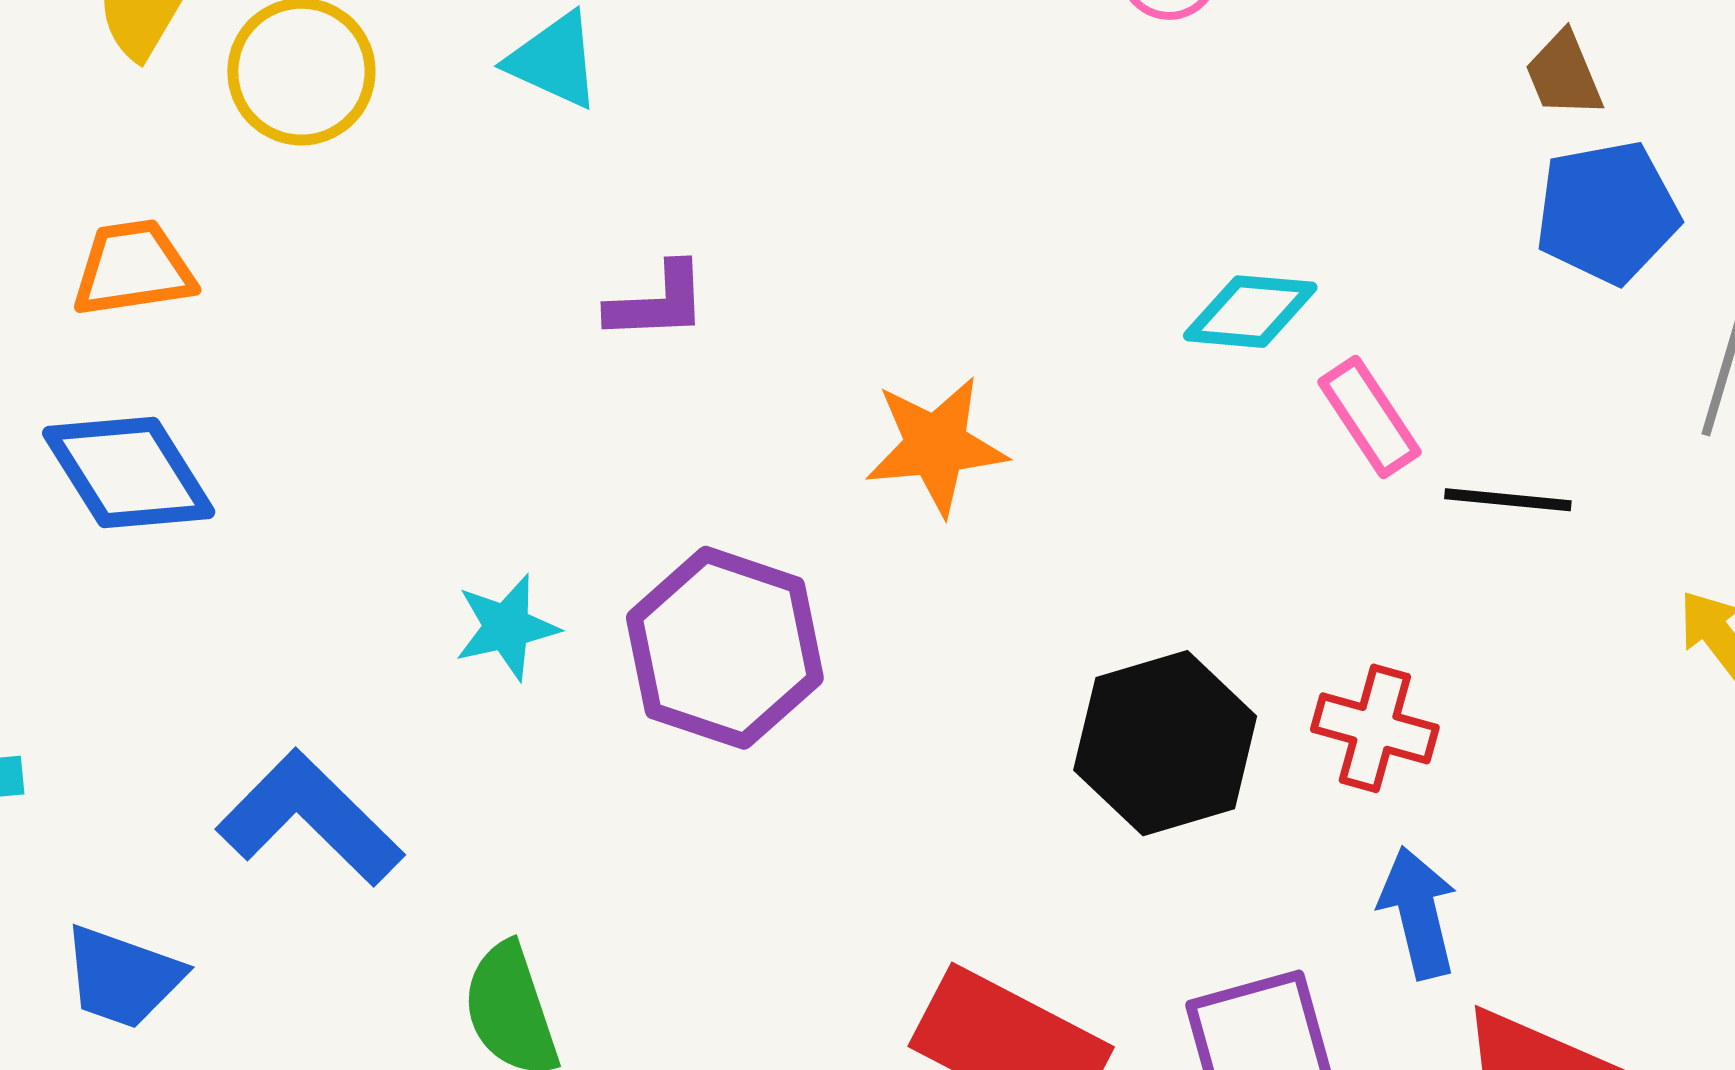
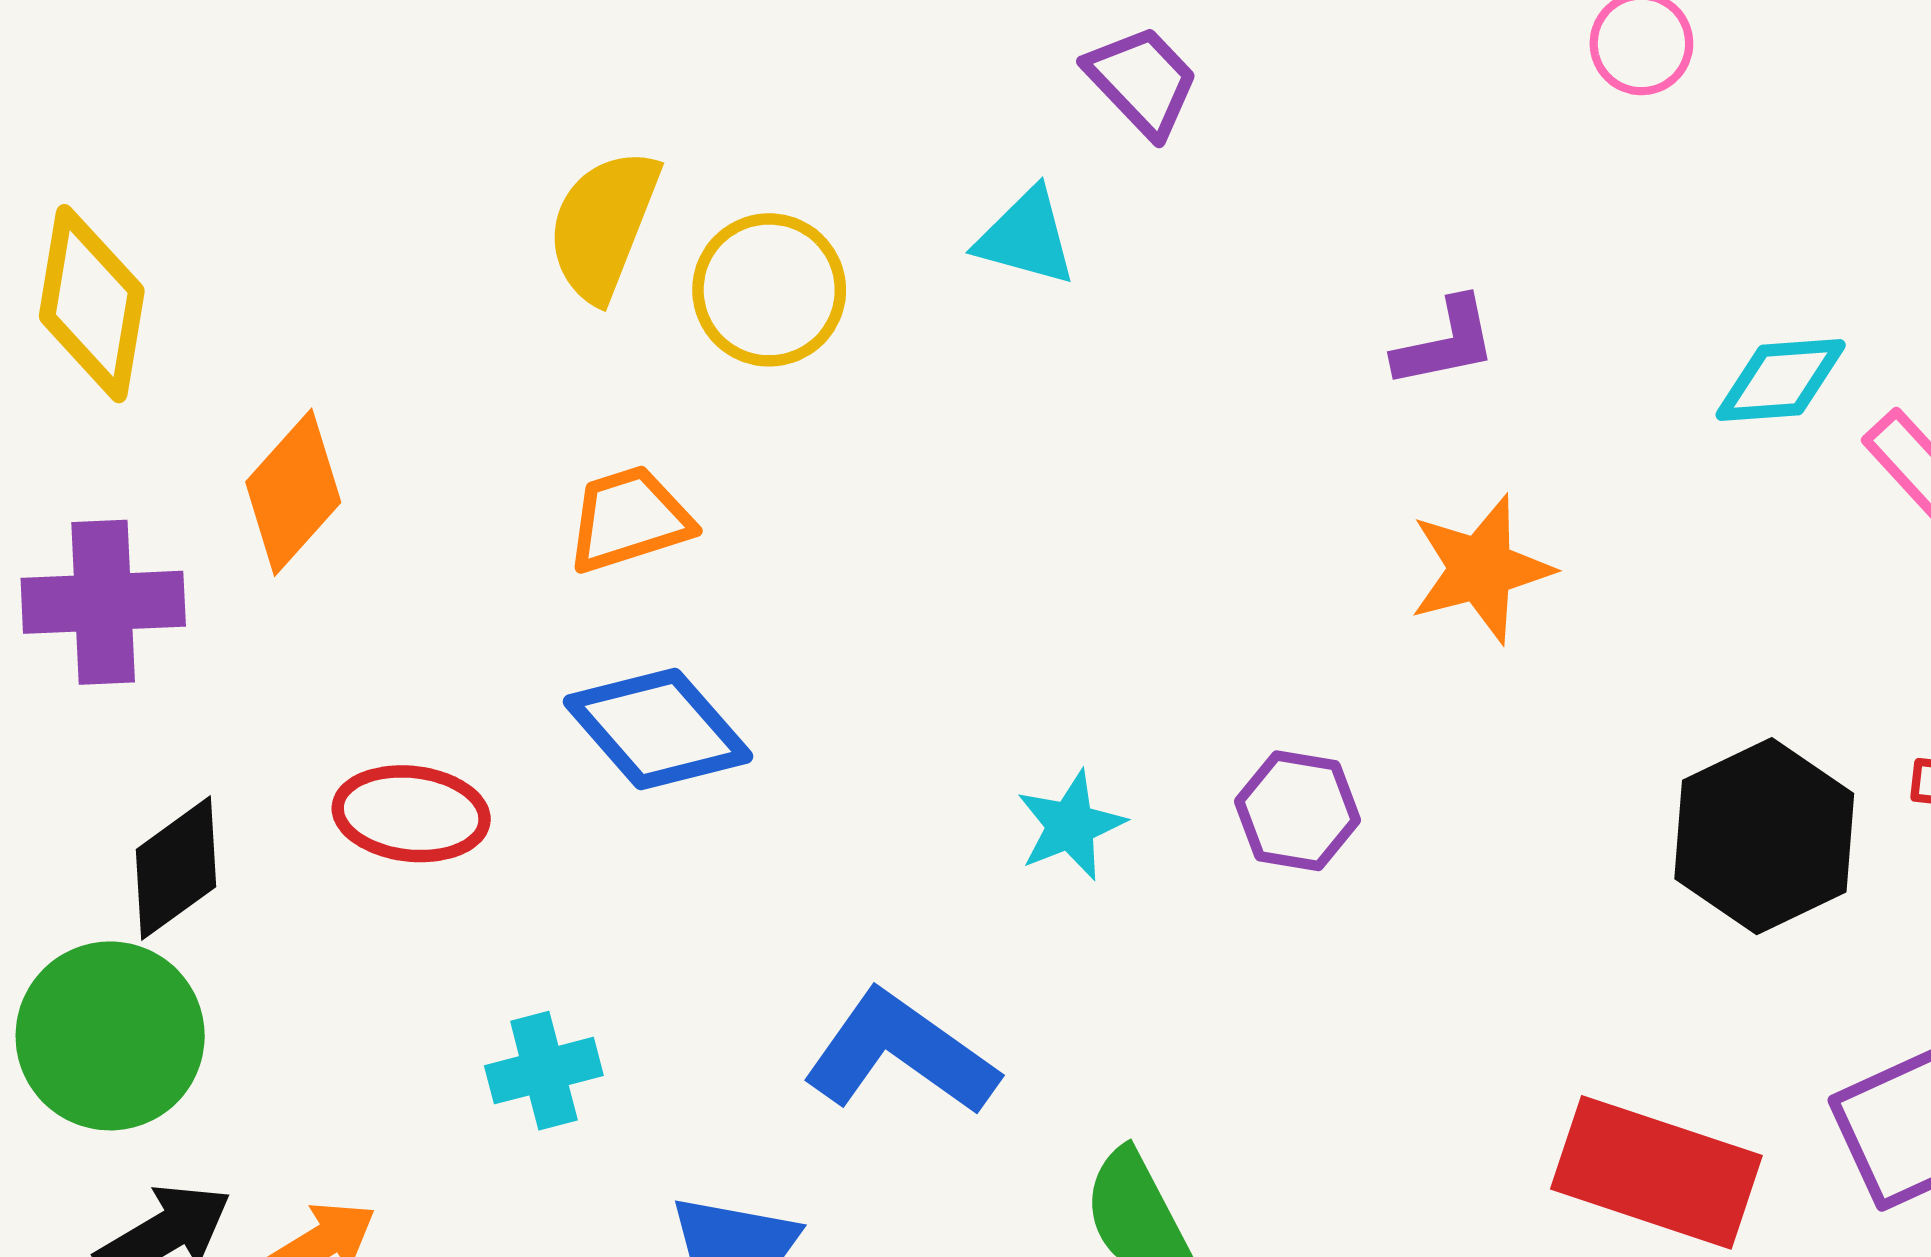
purple L-shape: (657, 302) -> (1445, 343), moved
purple hexagon: (725, 648) -> (1298, 811), size x0.6

